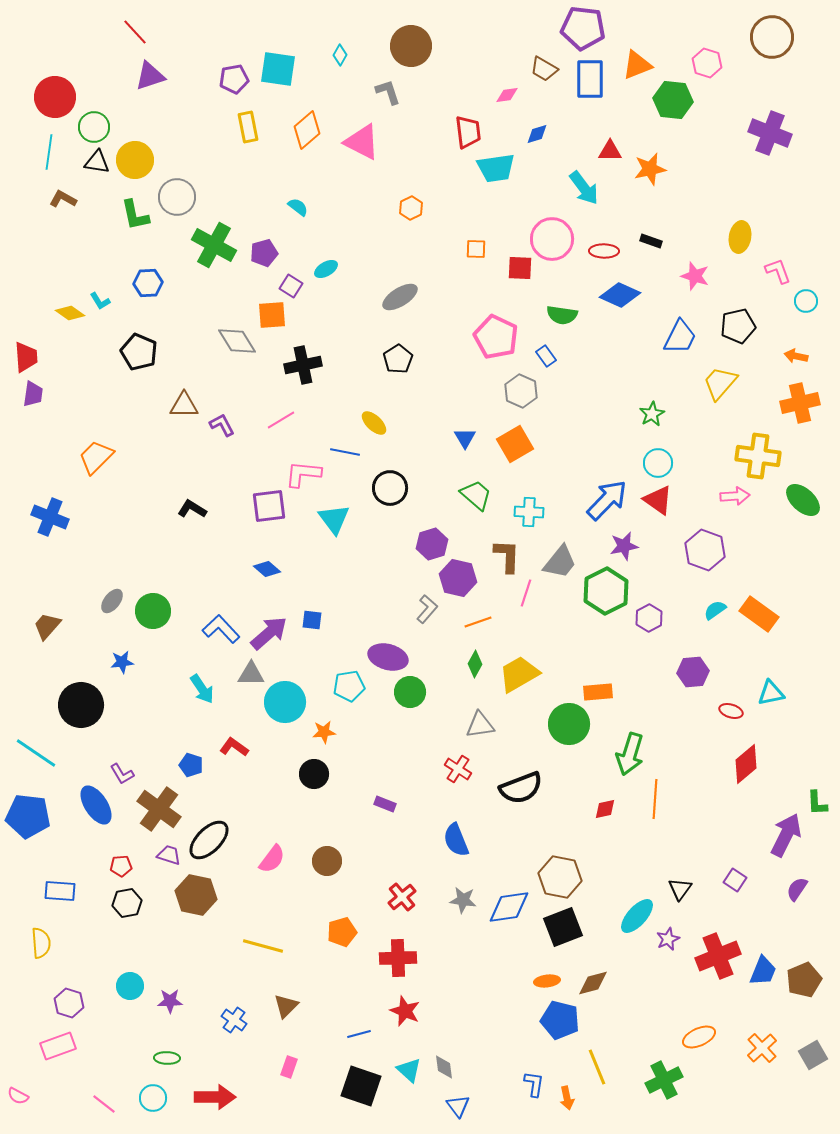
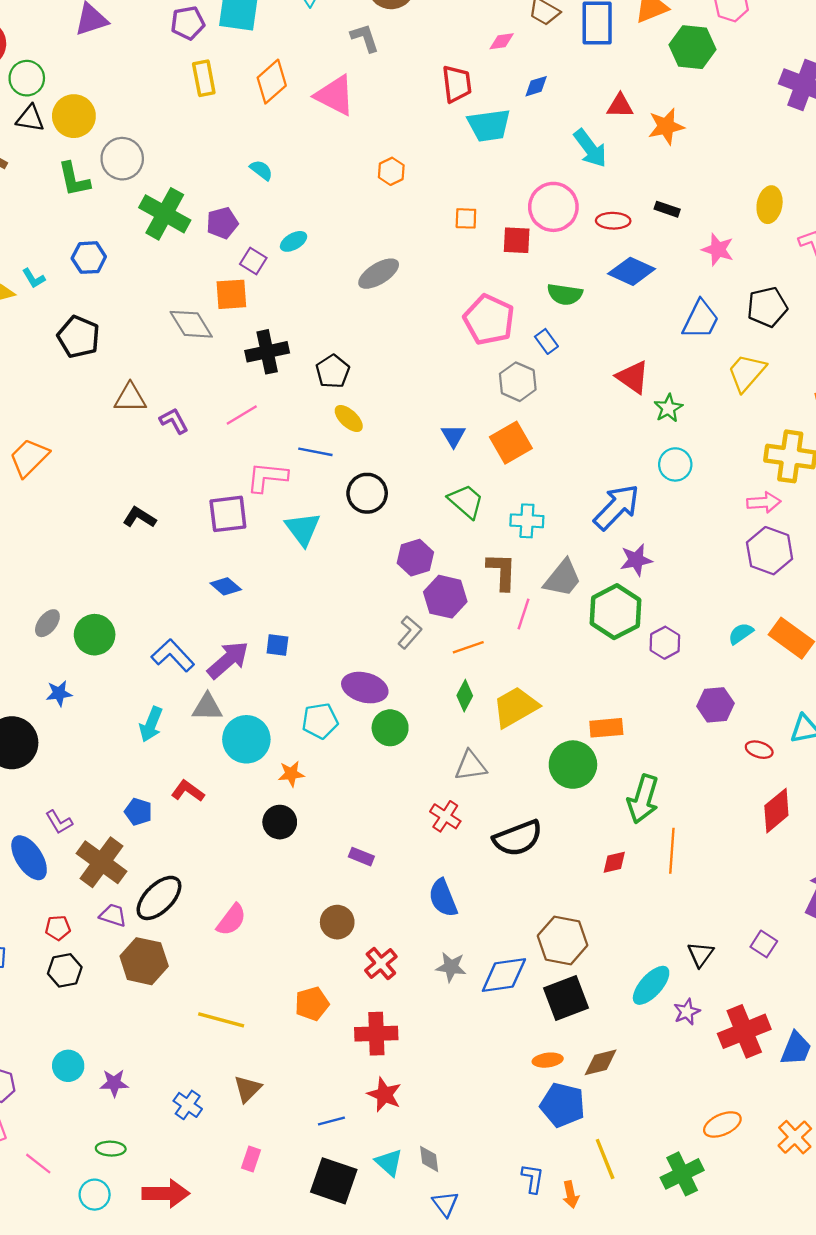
black pentagon: (398, 359) -> (333, 371), moved
red triangle: (658, 500) -> (633, 377), moved
purple hexagon: (705, 550) -> (770, 551), moved
cyan arrow: (202, 689) -> (151, 724), turned 56
brown circle: (327, 861) -> (337, 922), moved
pink line: (104, 1104) -> (38, 1164), moved

